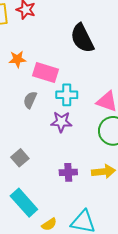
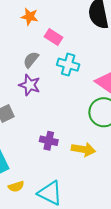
pink rectangle: (46, 72) -> (53, 37), size x0.7
purple star: (61, 122) -> (30, 85), moved

